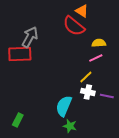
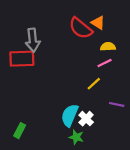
orange triangle: (82, 11) -> (98, 23), moved
gray arrow: (30, 37) -> (33, 40), turned 145
white cross: (88, 92) -> (86, 119), moved, turned 32

